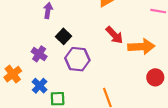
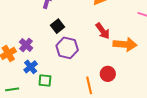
purple cross: (39, 54) -> (26, 45), moved
red circle: (155, 77) -> (108, 74), moved

